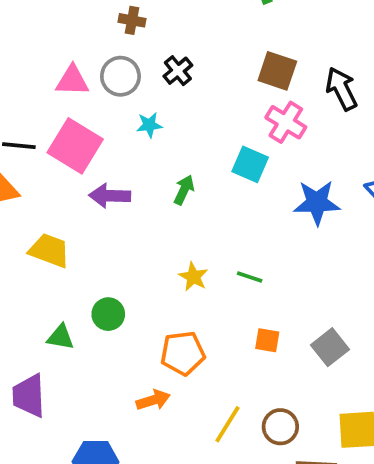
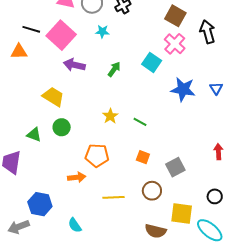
yellow trapezoid: (49, 250) -> (53, 97), moved
yellow line: (228, 424) -> (113, 197), turned 45
brown circle: (280, 427) -> (152, 191), moved

